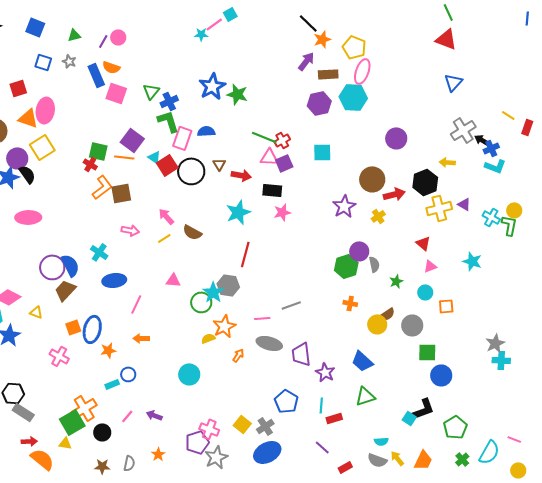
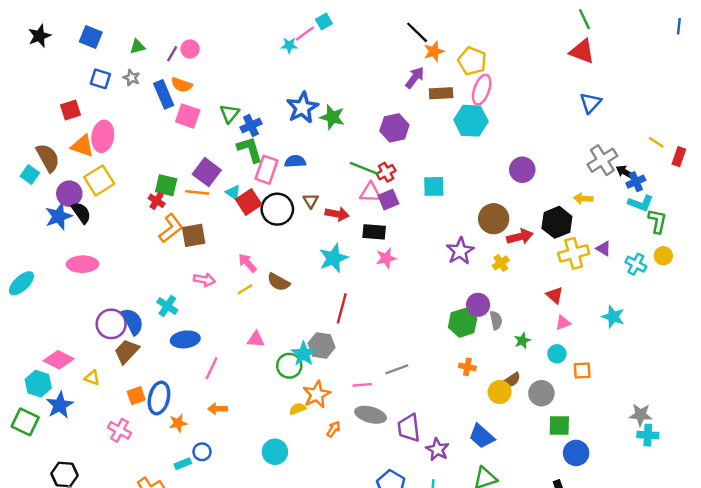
purple hexagon: (319, 103) -> (394, 128), moved
green L-shape: (509, 225) -> (657, 221), moved
gray star: (495, 343) -> (641, 415), turned 30

